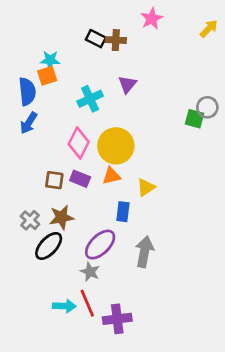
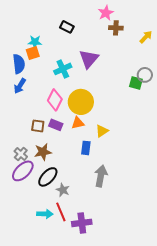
yellow arrow: (209, 29) -> (146, 37), moved
brown cross: (116, 40) -> (116, 28), moved
purple triangle: (127, 84) -> (89, 59), size x1.5
purple ellipse: (100, 245) -> (23, 171), moved
black ellipse: (49, 246) -> (48, 177), moved

